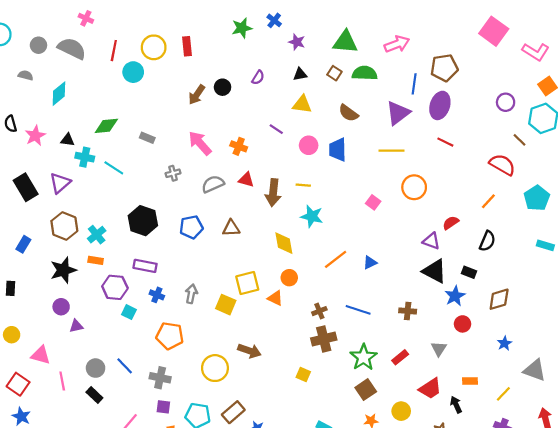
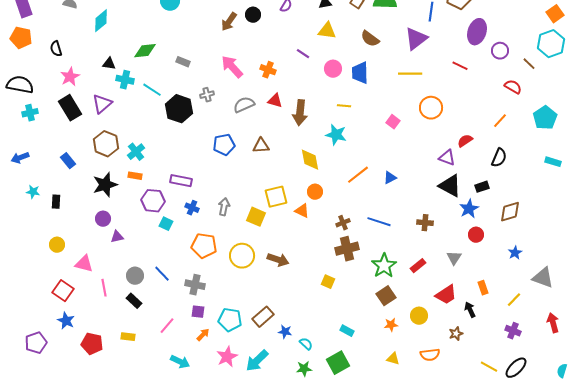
purple circle: (506, 102) -> (500, 51), moved
purple ellipse: (440, 105) -> (477, 32), moved
pink star: (35, 136) -> (70, 77), moved
red semicircle: (502, 165) -> (513, 87), size x0.7
yellow line: (303, 185) -> (344, 106), moved
black hexagon: (143, 221) -> (179, 109), moved
blue rectangle: (23, 244) -> (68, 161), turned -70
black rectangle: (469, 272) -> (482, 187), turned -40
yellow circle: (215, 368) -> (242, 256), moved
orange rectangle: (470, 381) -> (483, 288), turned 72

